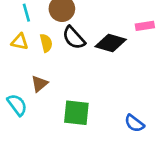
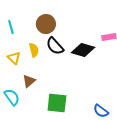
cyan line: (26, 13) -> (11, 27), moved
yellow triangle: (20, 42) -> (14, 58), moved, turned 32

